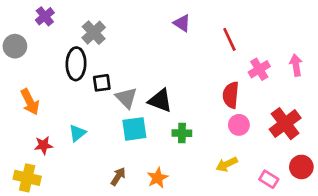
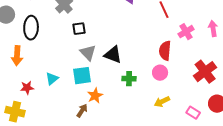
black ellipse: (76, 64) -> (31, 28), moved
black square: (102, 83) -> (79, 29), moved
orange arrow: (30, 102) -> (17, 56), turned 30
pink circle: (239, 125) -> (160, 73), moved
cyan square: (134, 129) -> (82, 76), moved
orange star: (157, 178) -> (95, 96), moved

